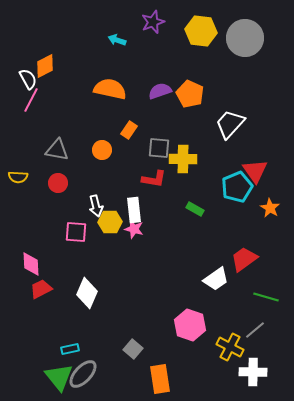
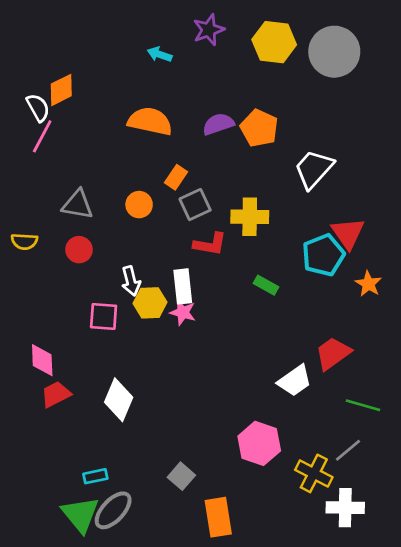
gray square: (159, 148) -> (195, 205), moved, turned -30

